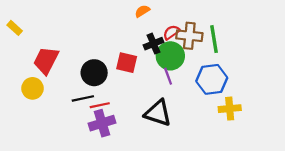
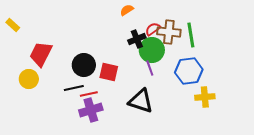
red square: (127, 63) -> (109, 72), moved

